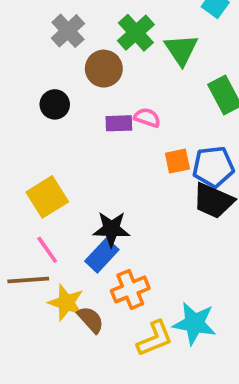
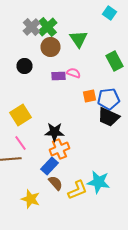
green cross: (136, 33) -> (48, 27), moved
green triangle: (181, 50) -> (78, 39), moved
blue rectangle: (102, 255) -> (50, 166), moved
orange cross: (130, 289) -> (60, 149), moved
yellow star: (66, 303) -> (30, 199), moved
brown semicircle: (91, 320) -> (56, 183), moved

